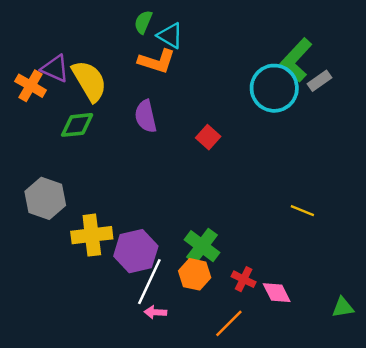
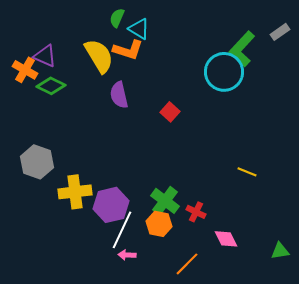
yellow semicircle: (89, 81) -> (99, 56), moved
gray rectangle: (320, 81) -> (280, 32), moved
green diamond: (77, 125) -> (51, 86), moved, turned 32
red cross: (244, 279) -> (196, 212), moved

